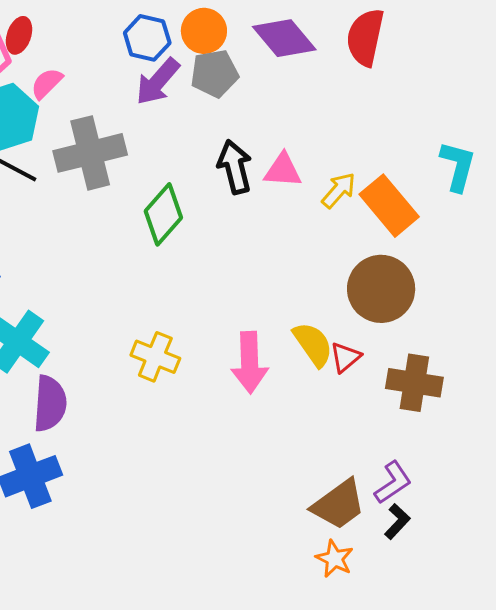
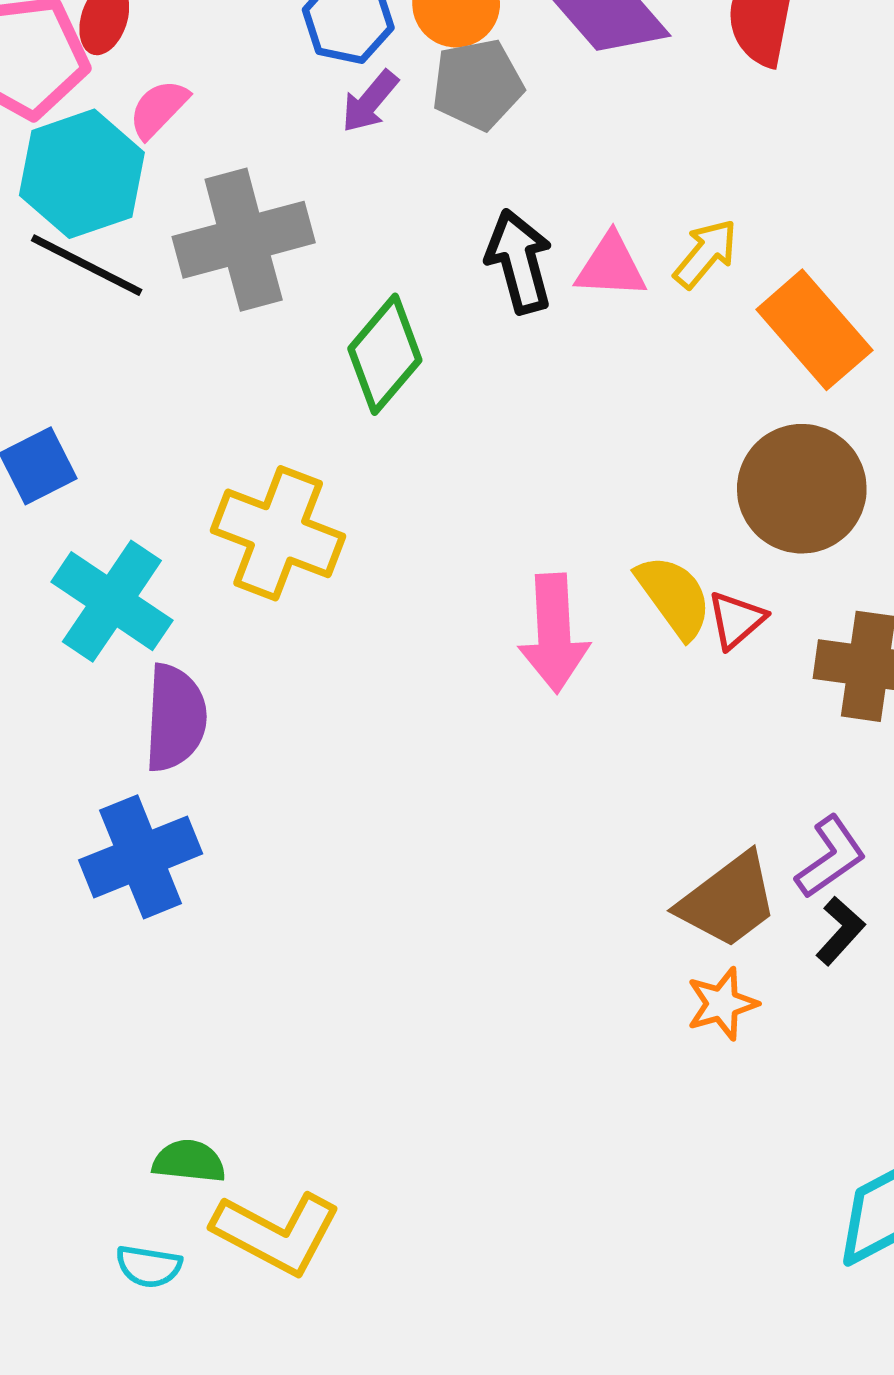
purple arrow: (158, 82) -> (370, 102), size x0.7
yellow arrow: (339, 190) -> (706, 254), moved
yellow cross: (155, 357) -> (278, 533), moved, size x1.4
orange star: (334, 559) -> (722, 1004), turned 30

